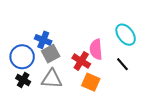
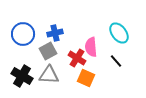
blue cross: (43, 40) -> (55, 33), moved, turned -35
blue circle: (22, 57) -> (23, 34), moved
black cross: (23, 80) -> (22, 76), size x1.5

